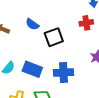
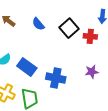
black square: (54, 37) -> (69, 28), moved, turned -36

